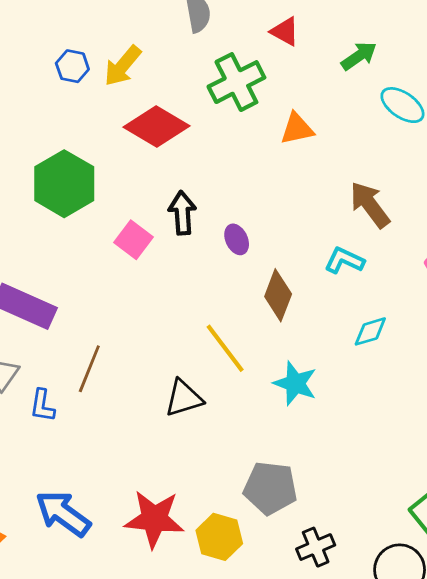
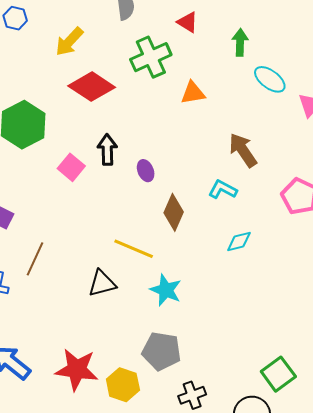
green arrow: (359, 56) -> (240, 42), turned -56
blue hexagon: (72, 66) -> (15, 18), moved
yellow line: (225, 348) -> (134, 249), turned -33
cyan star: (295, 383) -> (166, 290), moved

